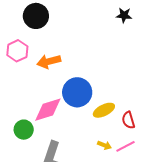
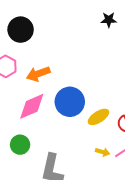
pink diamond: (48, 110) -> (32, 106), moved

